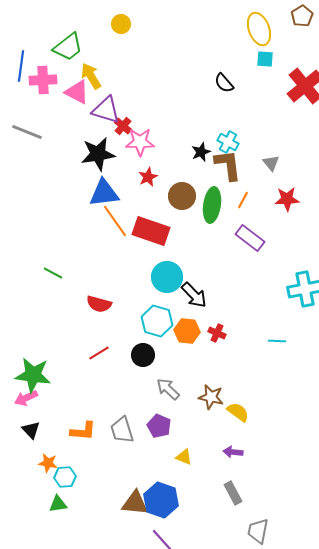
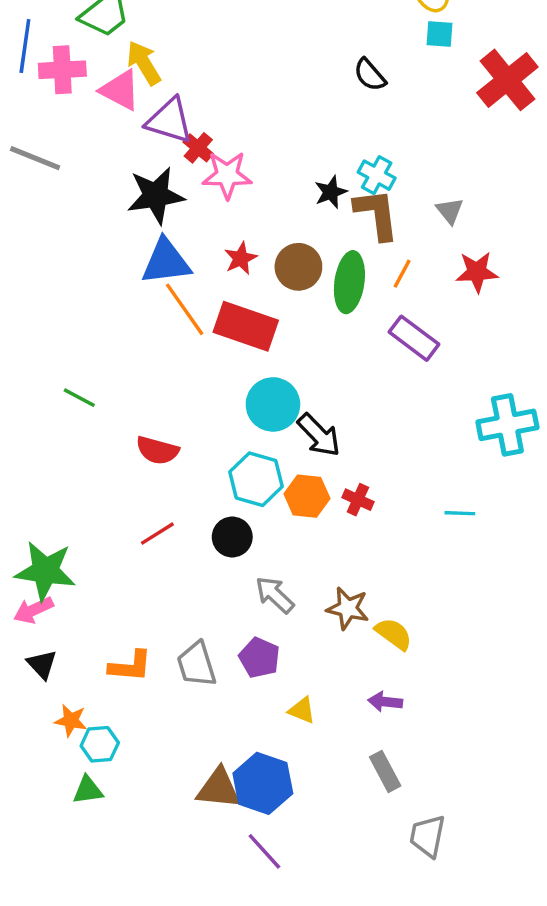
red star: (148, 177) -> (241, 258), moved

